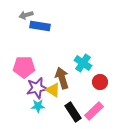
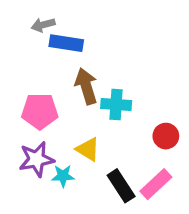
cyan cross: (83, 63) -> (116, 105), moved, turned -30
brown arrow: (62, 78) -> (86, 86), moved
purple star: (37, 88) -> (36, 159), moved

